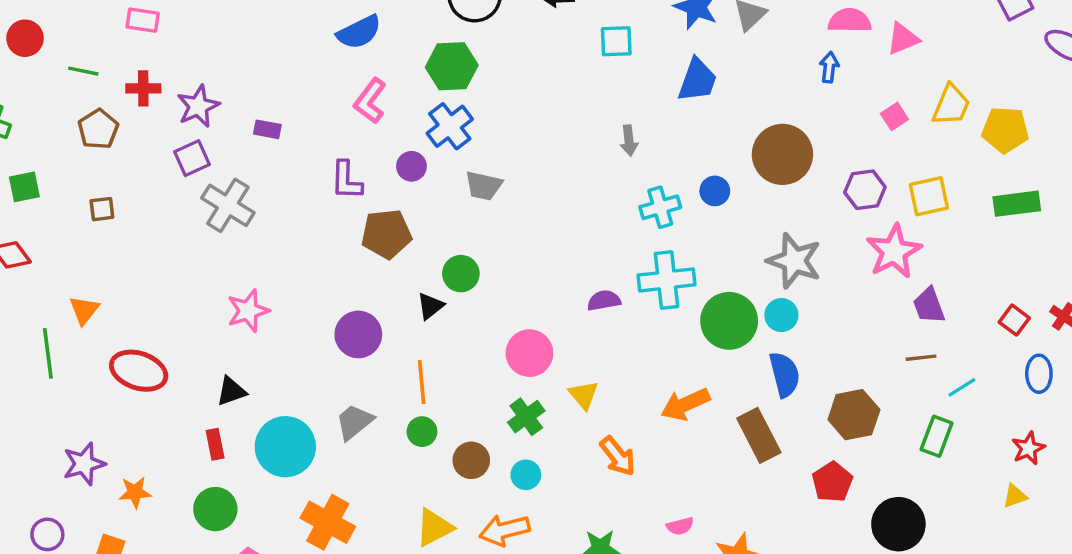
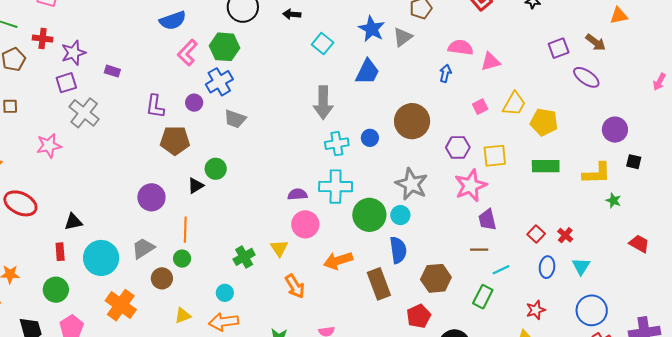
cyan square: (616, 41) -> (323, 44), turned 35
pink L-shape: (370, 101) -> (187, 53), moved
gray arrow: (629, 141) -> (323, 103), size x1.8
pink star: (248, 311) -> (49, 146), moved
pink circle: (529, 353) -> (305, 224), moved
brown circle: (471, 460) -> (162, 278), moved
cyan circle: (526, 475) -> (225, 293), moved
yellow triangle: (434, 528) -> (183, 316), size x0.7

